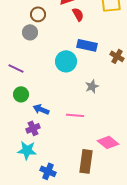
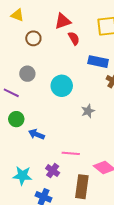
gray circle: (30, 32) -> (27, 74), moved
blue rectangle: (87, 45) -> (98, 62), moved
pink line: (75, 115) -> (71, 153), moved
purple cross: (33, 128) -> (53, 171), moved, turned -32

